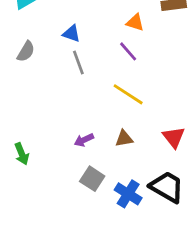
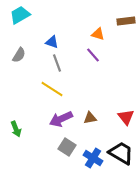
yellow line: (128, 94) -> (52, 89), moved
purple arrow: (84, 140) -> (61, 119), size x1.6

